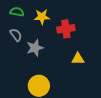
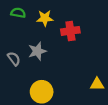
gray semicircle: (16, 35) -> (14, 59), moved
yellow triangle: (78, 59) -> (97, 84), moved

